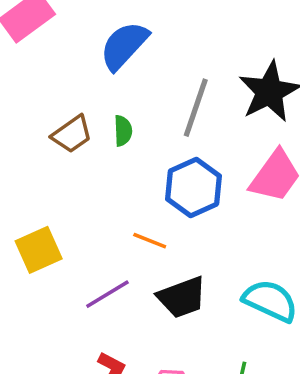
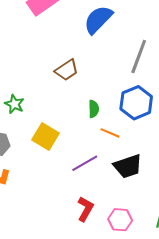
green semicircle: (123, 131) -> (94, 109), moved
yellow square: (39, 250) -> (46, 137), turned -36

